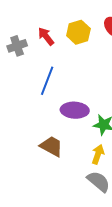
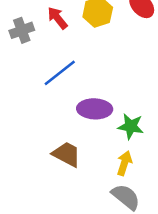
blue line: (47, 81) -> (60, 73), turned 32

